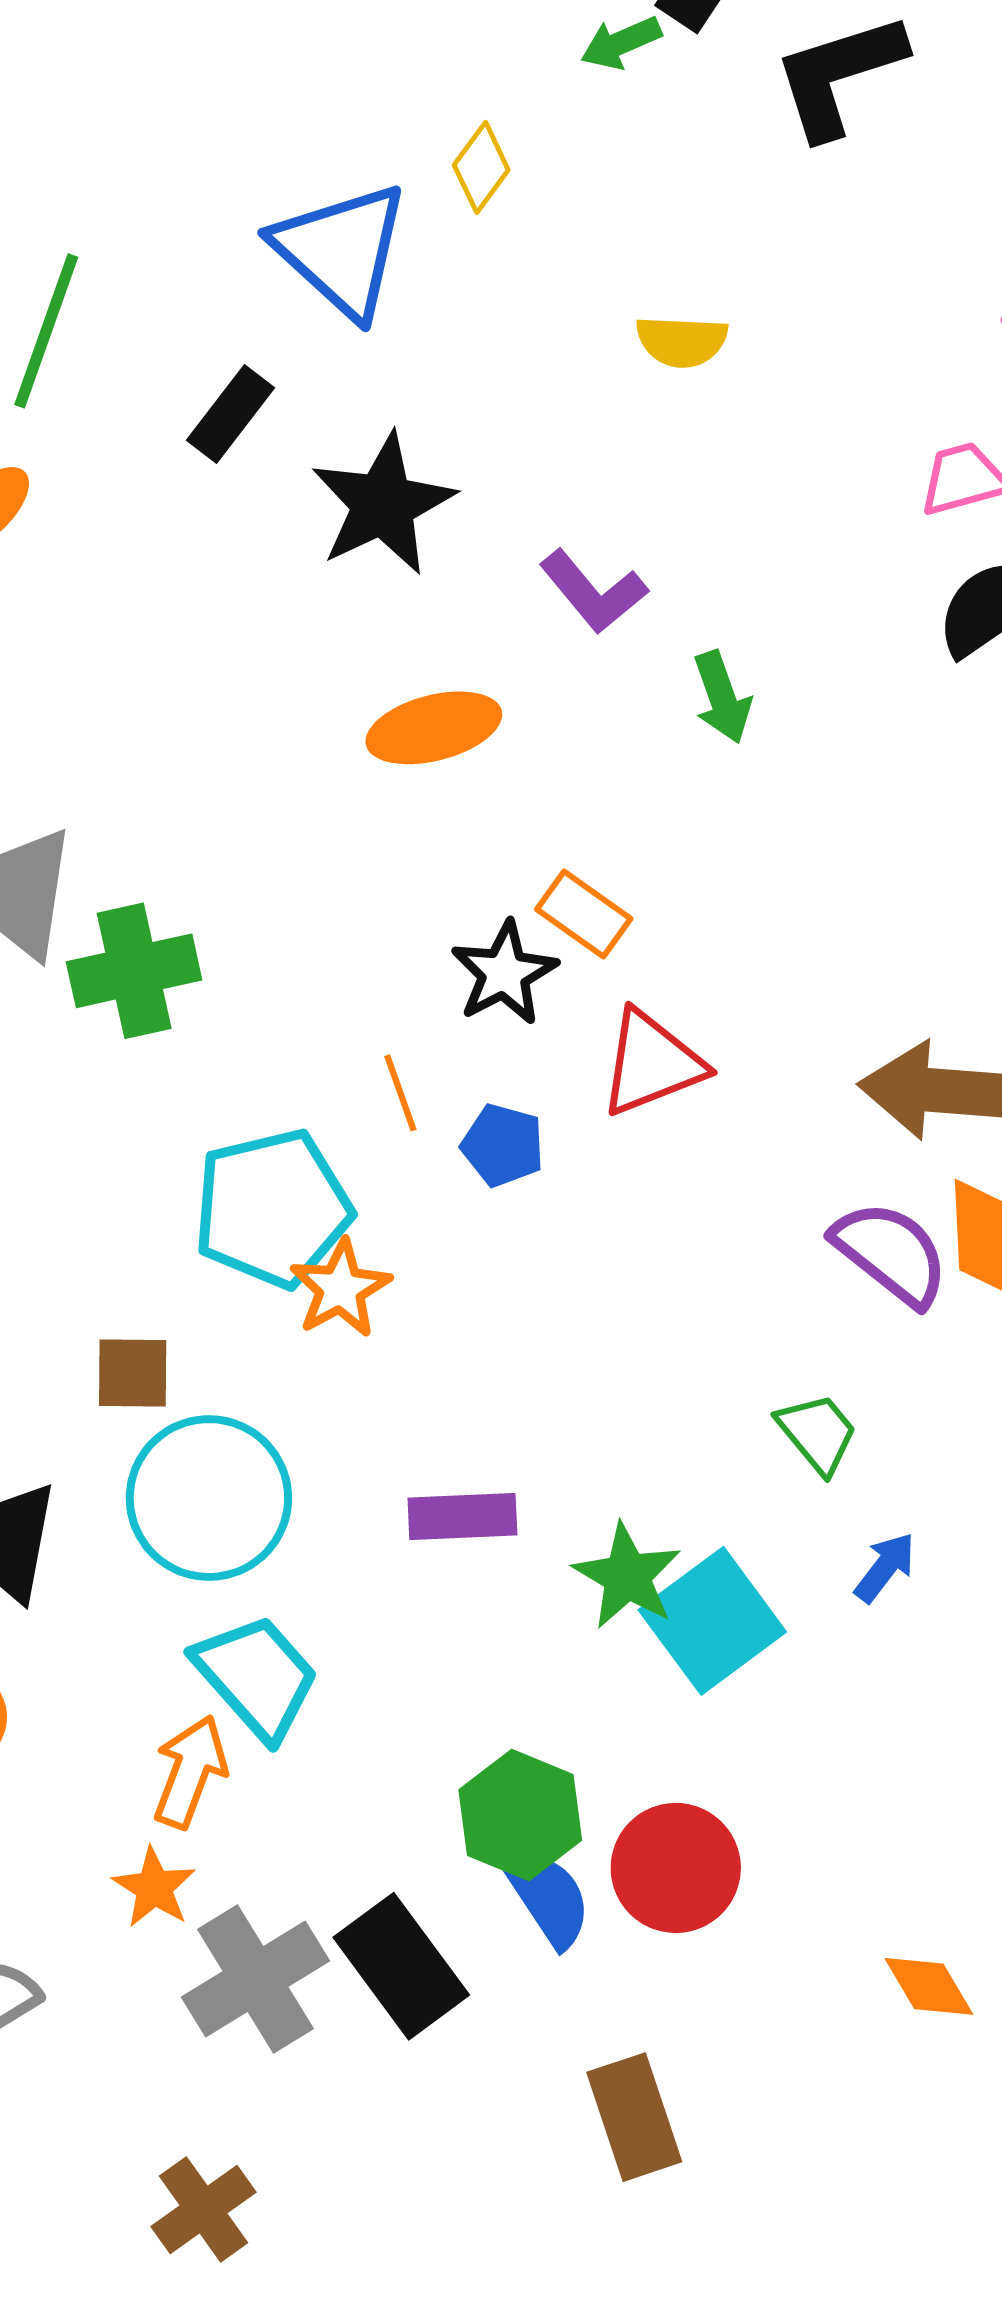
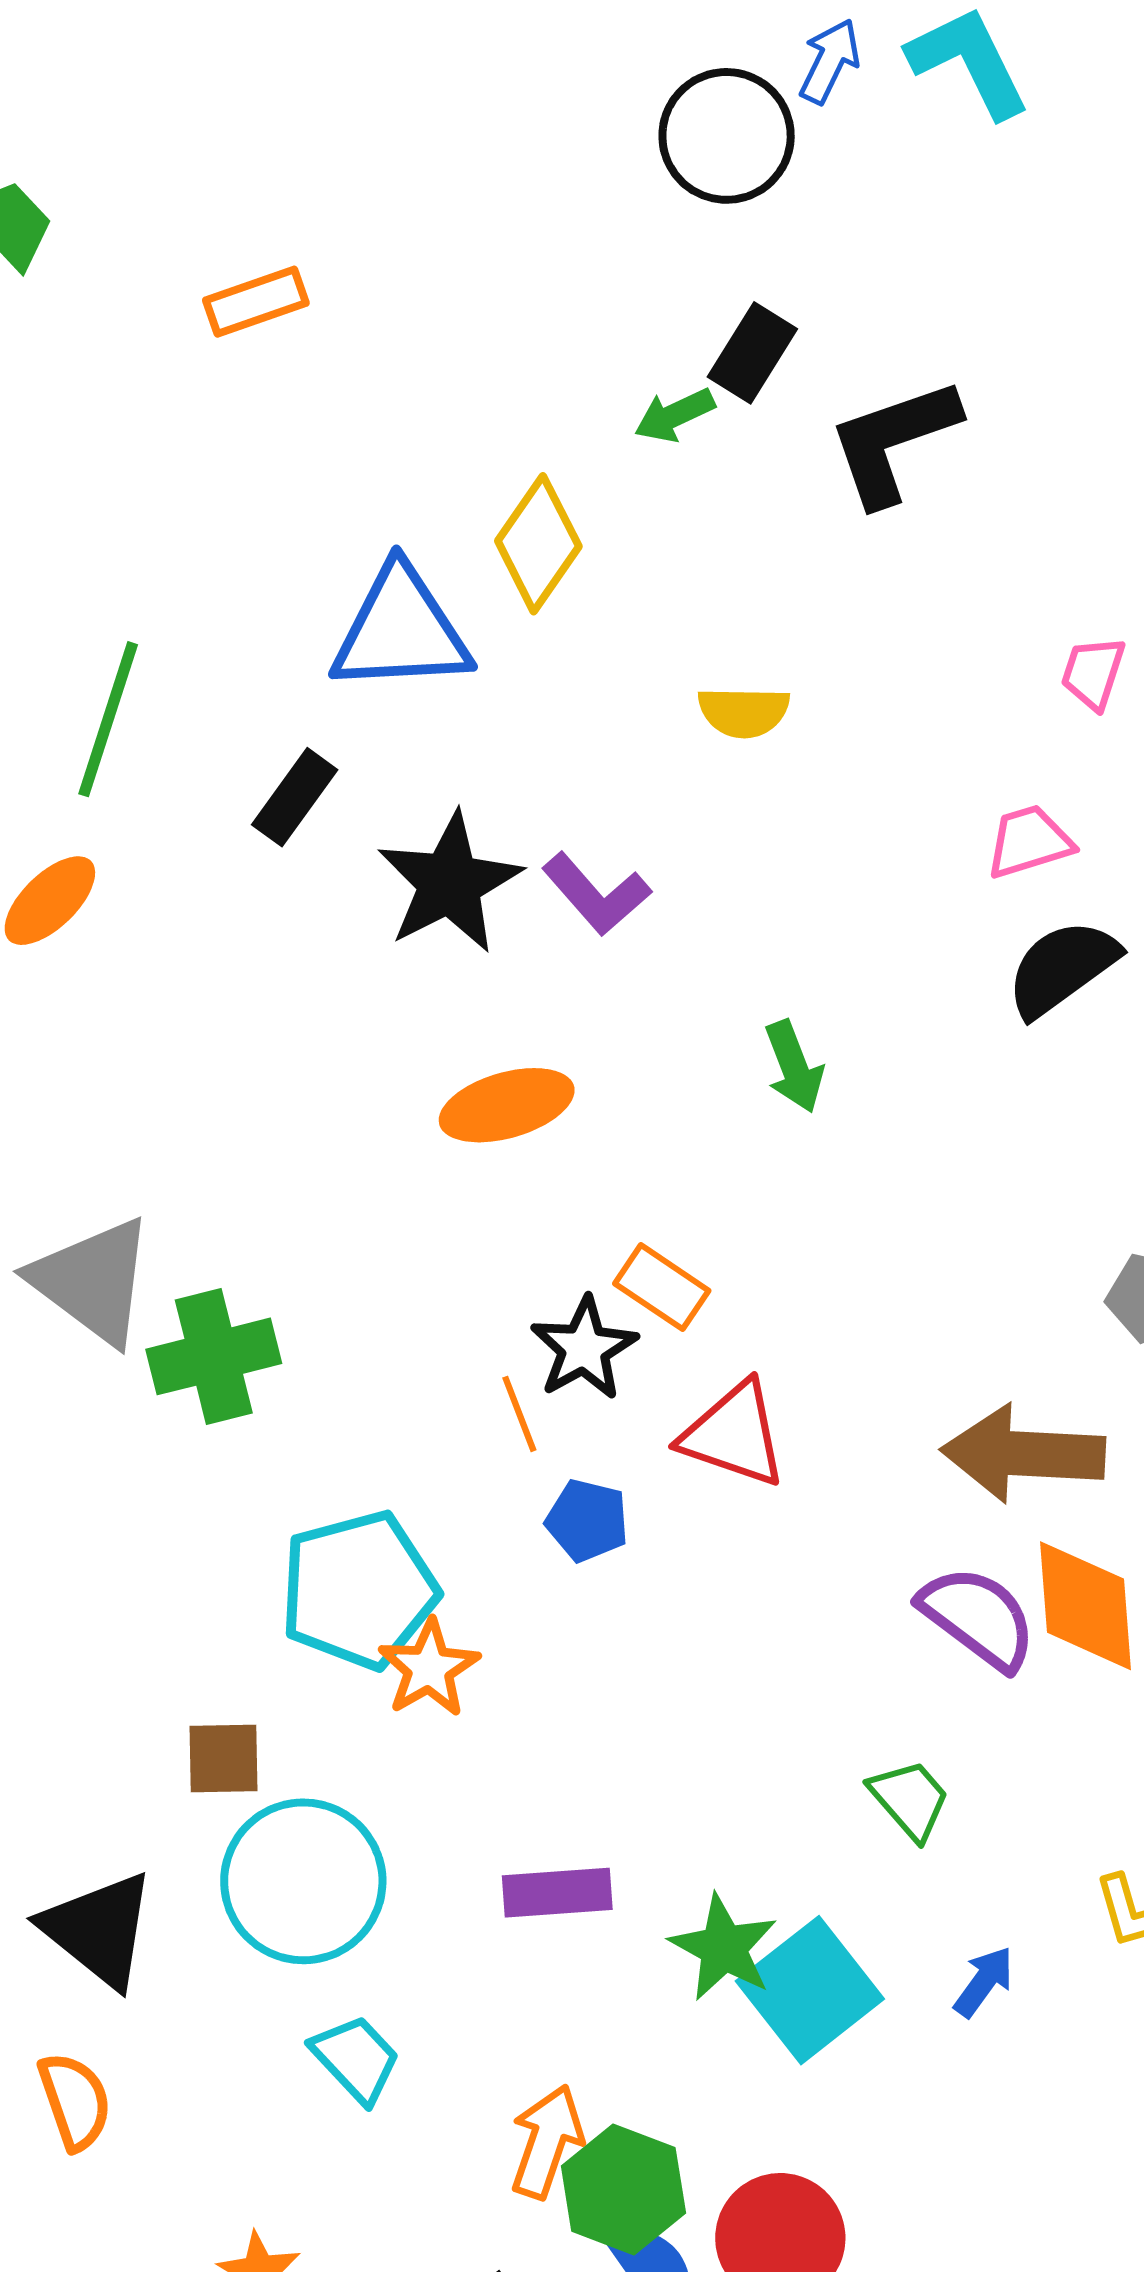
yellow diamond: (481, 167) -> (538, 544), size x1.5
blue triangle: (341, 250) -> (401, 630), turned -44
purple L-shape: (593, 592) -> (596, 894), moved
red triangle: (652, 1063) -> (734, 1434), turned 42
orange line: (400, 1093) -> (519, 1414), moved
blue arrow: (885, 1567) -> (984, 1982), moved
cyan trapezoid: (257, 1677) -> (356, 2059), size x0.7
orange arrow: (190, 1772) -> (547, 2142), moved

